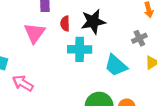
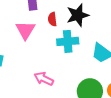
pink arrow: (23, 83) -> (44, 79), moved

